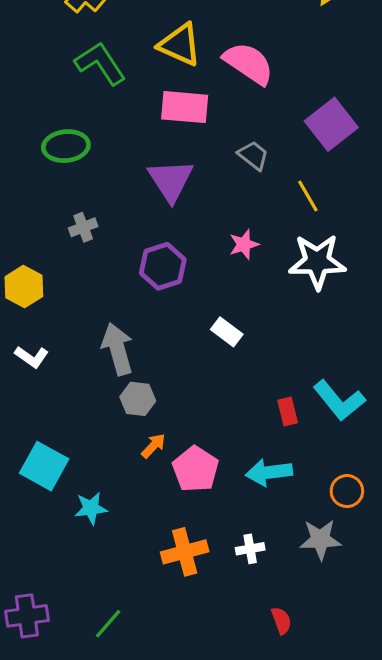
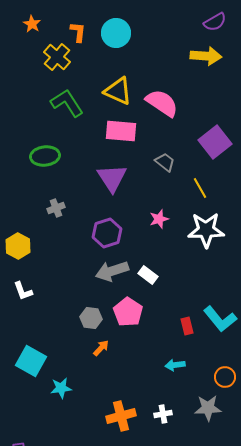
gray arrow: (117, 349) -> (112, 271), moved, turned -92
white L-shape: (32, 357) -> (23, 291), turned 35
pink pentagon: (196, 469) -> (128, 312), moved
cyan arrow: (269, 472) -> (175, 365), size x0.7

